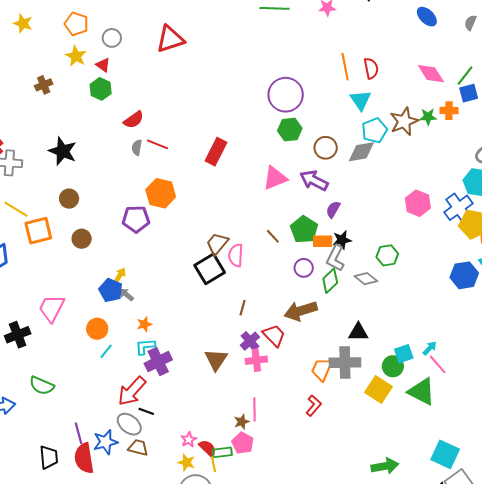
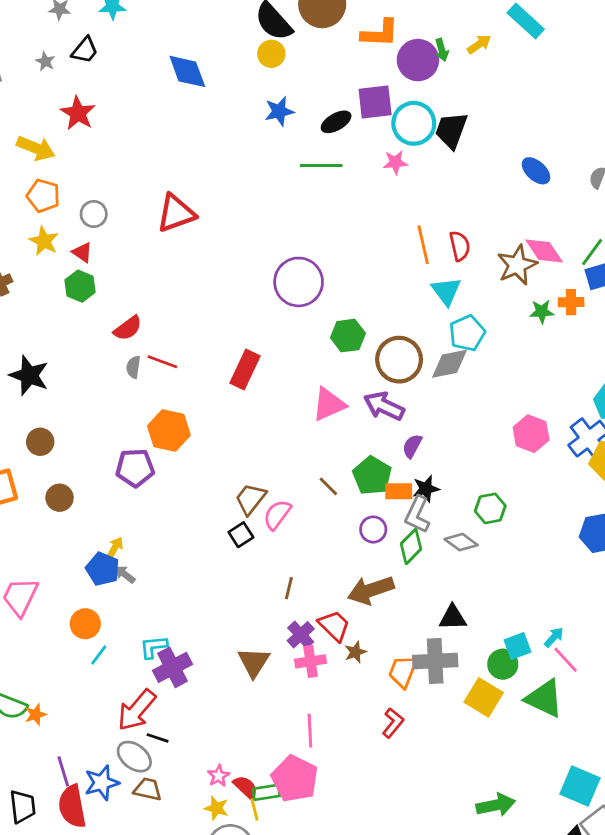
purple circle: (286, 95) -> (299, 282), moved
brown star: (404, 121) -> (517, 265), moved
brown circle: (326, 148) -> (399, 360), size x1.4
pink semicircle: (236, 255) -> (277, 515), turned 35
black square: (210, 269) -> (241, 535), size x0.6
orange star: (144, 324) -> (36, 715), moved
brown star: (242, 422) -> (355, 652), moved
pink pentagon: (243, 443) -> (295, 779), size x1.5

